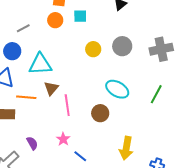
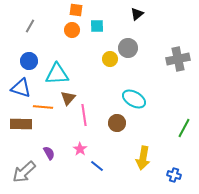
gray line: (23, 28) -> (30, 26), moved, turned -32
gray circle: (122, 46) -> (128, 48), moved
green line: (156, 94) -> (184, 128), moved

